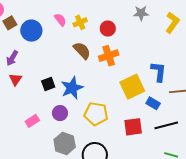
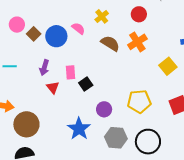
pink semicircle: (60, 20) -> (78, 28), moved
red circle: (108, 29) -> (139, 14), moved
yellow square: (132, 87) -> (168, 66), size x0.7
blue star: (72, 88) -> (79, 129), moved
pink rectangle: (32, 121) -> (71, 72), moved, turned -48

